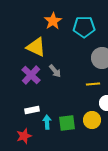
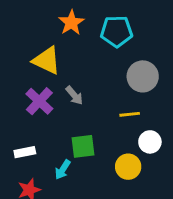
white rectangle: (32, 110) -> (25, 152), moved
cyan arrow: (47, 122) -> (63, 170), turned -144
green square: (67, 123) -> (83, 146), moved

